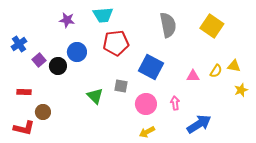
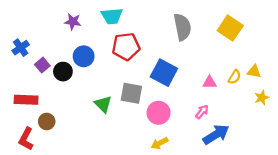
gray square: (121, 86) -> (131, 93), size x1.5
red rectangle: (24, 92) -> (26, 100), size x1.5
pink arrow: (175, 103) -> (202, 112), moved, turned 48
red L-shape: (24, 128) -> (26, 139), turned 105

